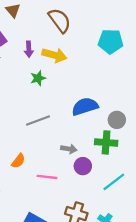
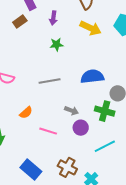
yellow arrow: (54, 55) -> (90, 28), moved

